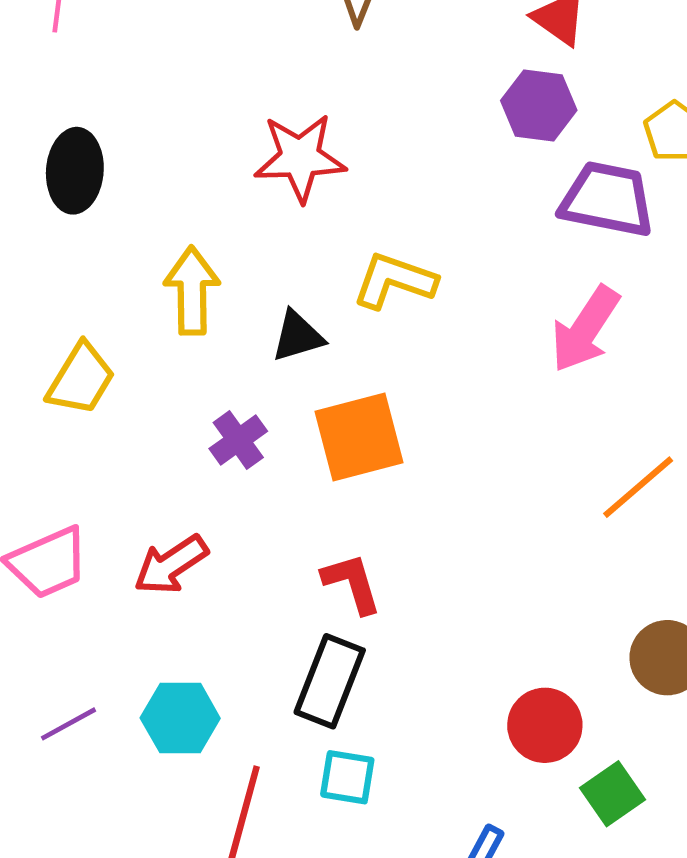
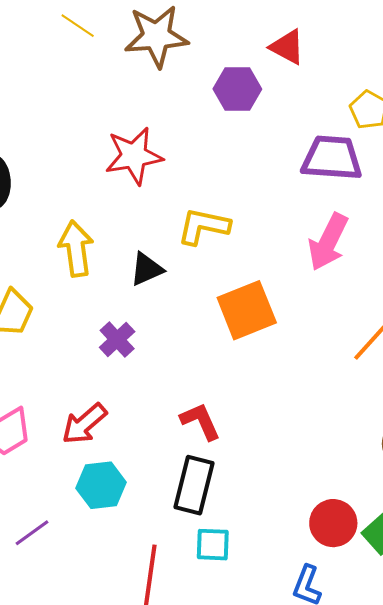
purple hexagon: (539, 105) -> (237, 89), moved
orange square: (359, 437) -> (247, 310), moved
cyan hexagon: (180, 718) -> (101, 485), moved
red circle: (545, 725) -> (333, 523), moved

